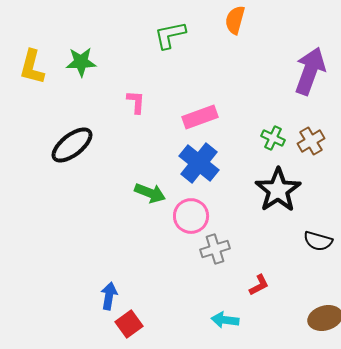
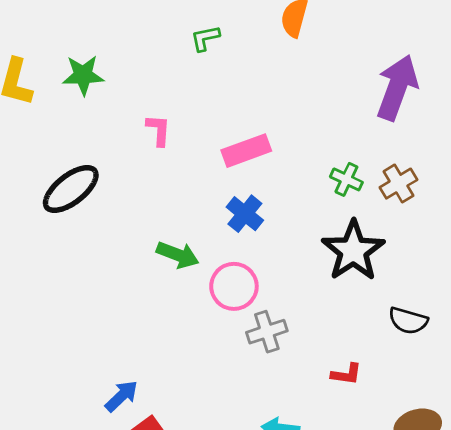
green L-shape: (170, 35) -> (205, 38), size x0.7
blue cross: (199, 163) -> (245, 214), size x0.7
red L-shape: (259, 285) -> (346, 374), moved, turned 35
blue arrow: (109, 296) -> (121, 396), turned 36

